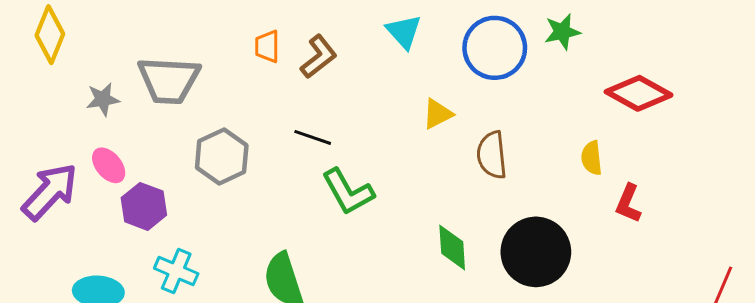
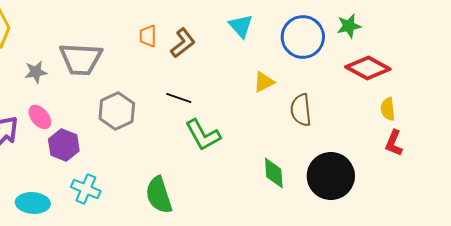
red diamond: (639, 93) -> (368, 68), moved
yellow semicircle: (592, 158) -> (388, 109), moved

